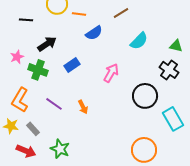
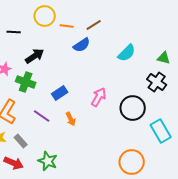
brown line: (121, 13) -> (94, 25), moved
blue rectangle: (72, 65) -> (60, 93), moved
pink arrow: (111, 73) -> (99, 97), moved

